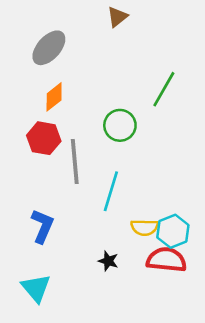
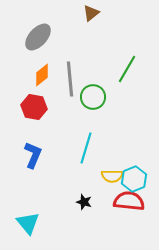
gray line: (75, 162) -> (70, 79), moved
blue L-shape: (42, 226) -> (33, 155), moved

